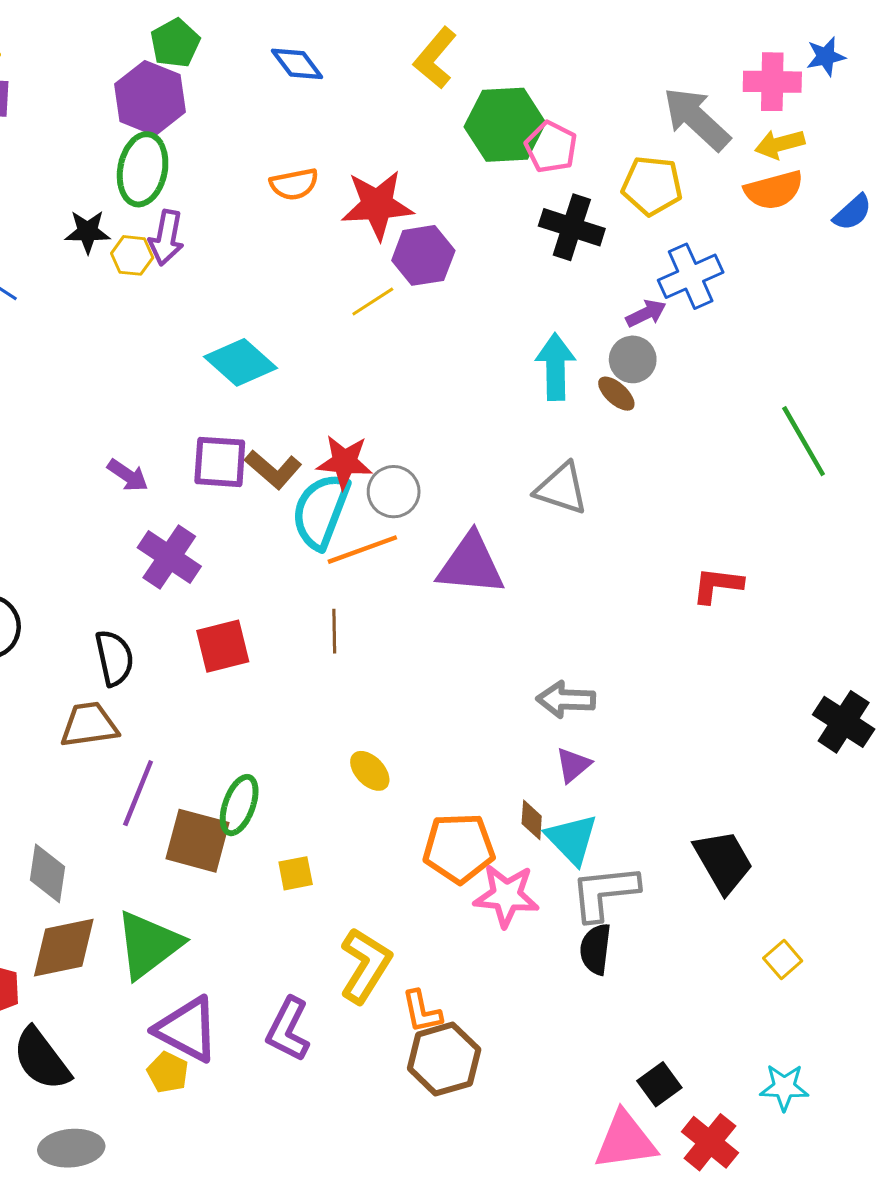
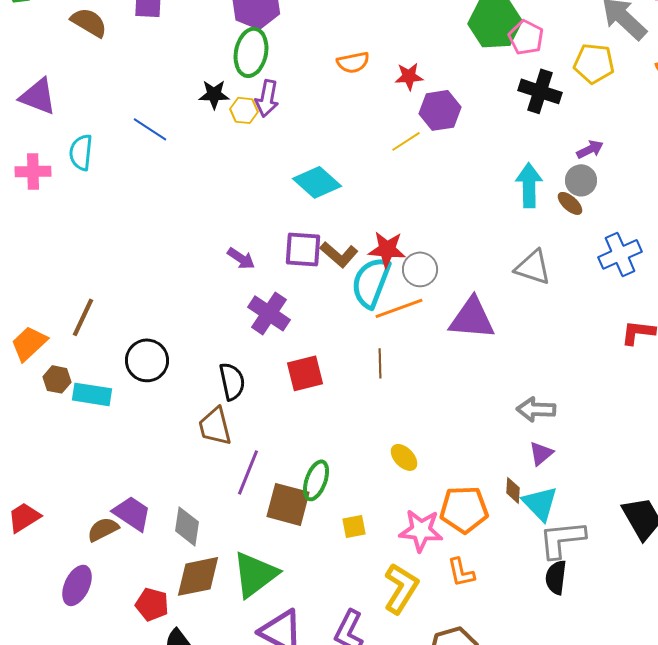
red star: (377, 205) -> (409, 76), size x0.6
blue cross: (691, 276) -> (620, 254), moved
brown trapezoid: (89, 725) -> (215, 426), turned -96
pink star: (506, 896) -> (421, 530), moved
orange L-shape: (422, 1011) -> (461, 572), moved

